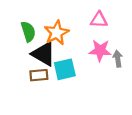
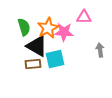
pink star: (100, 50) -> (64, 32), moved

